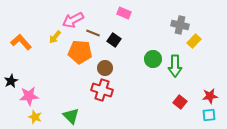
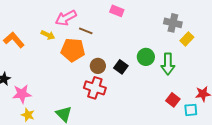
yellow arrow: (55, 37) -> (48, 35), turned -104
black square: (114, 40) -> (121, 67), moved
cyan square: (209, 115) -> (191, 110), moved

